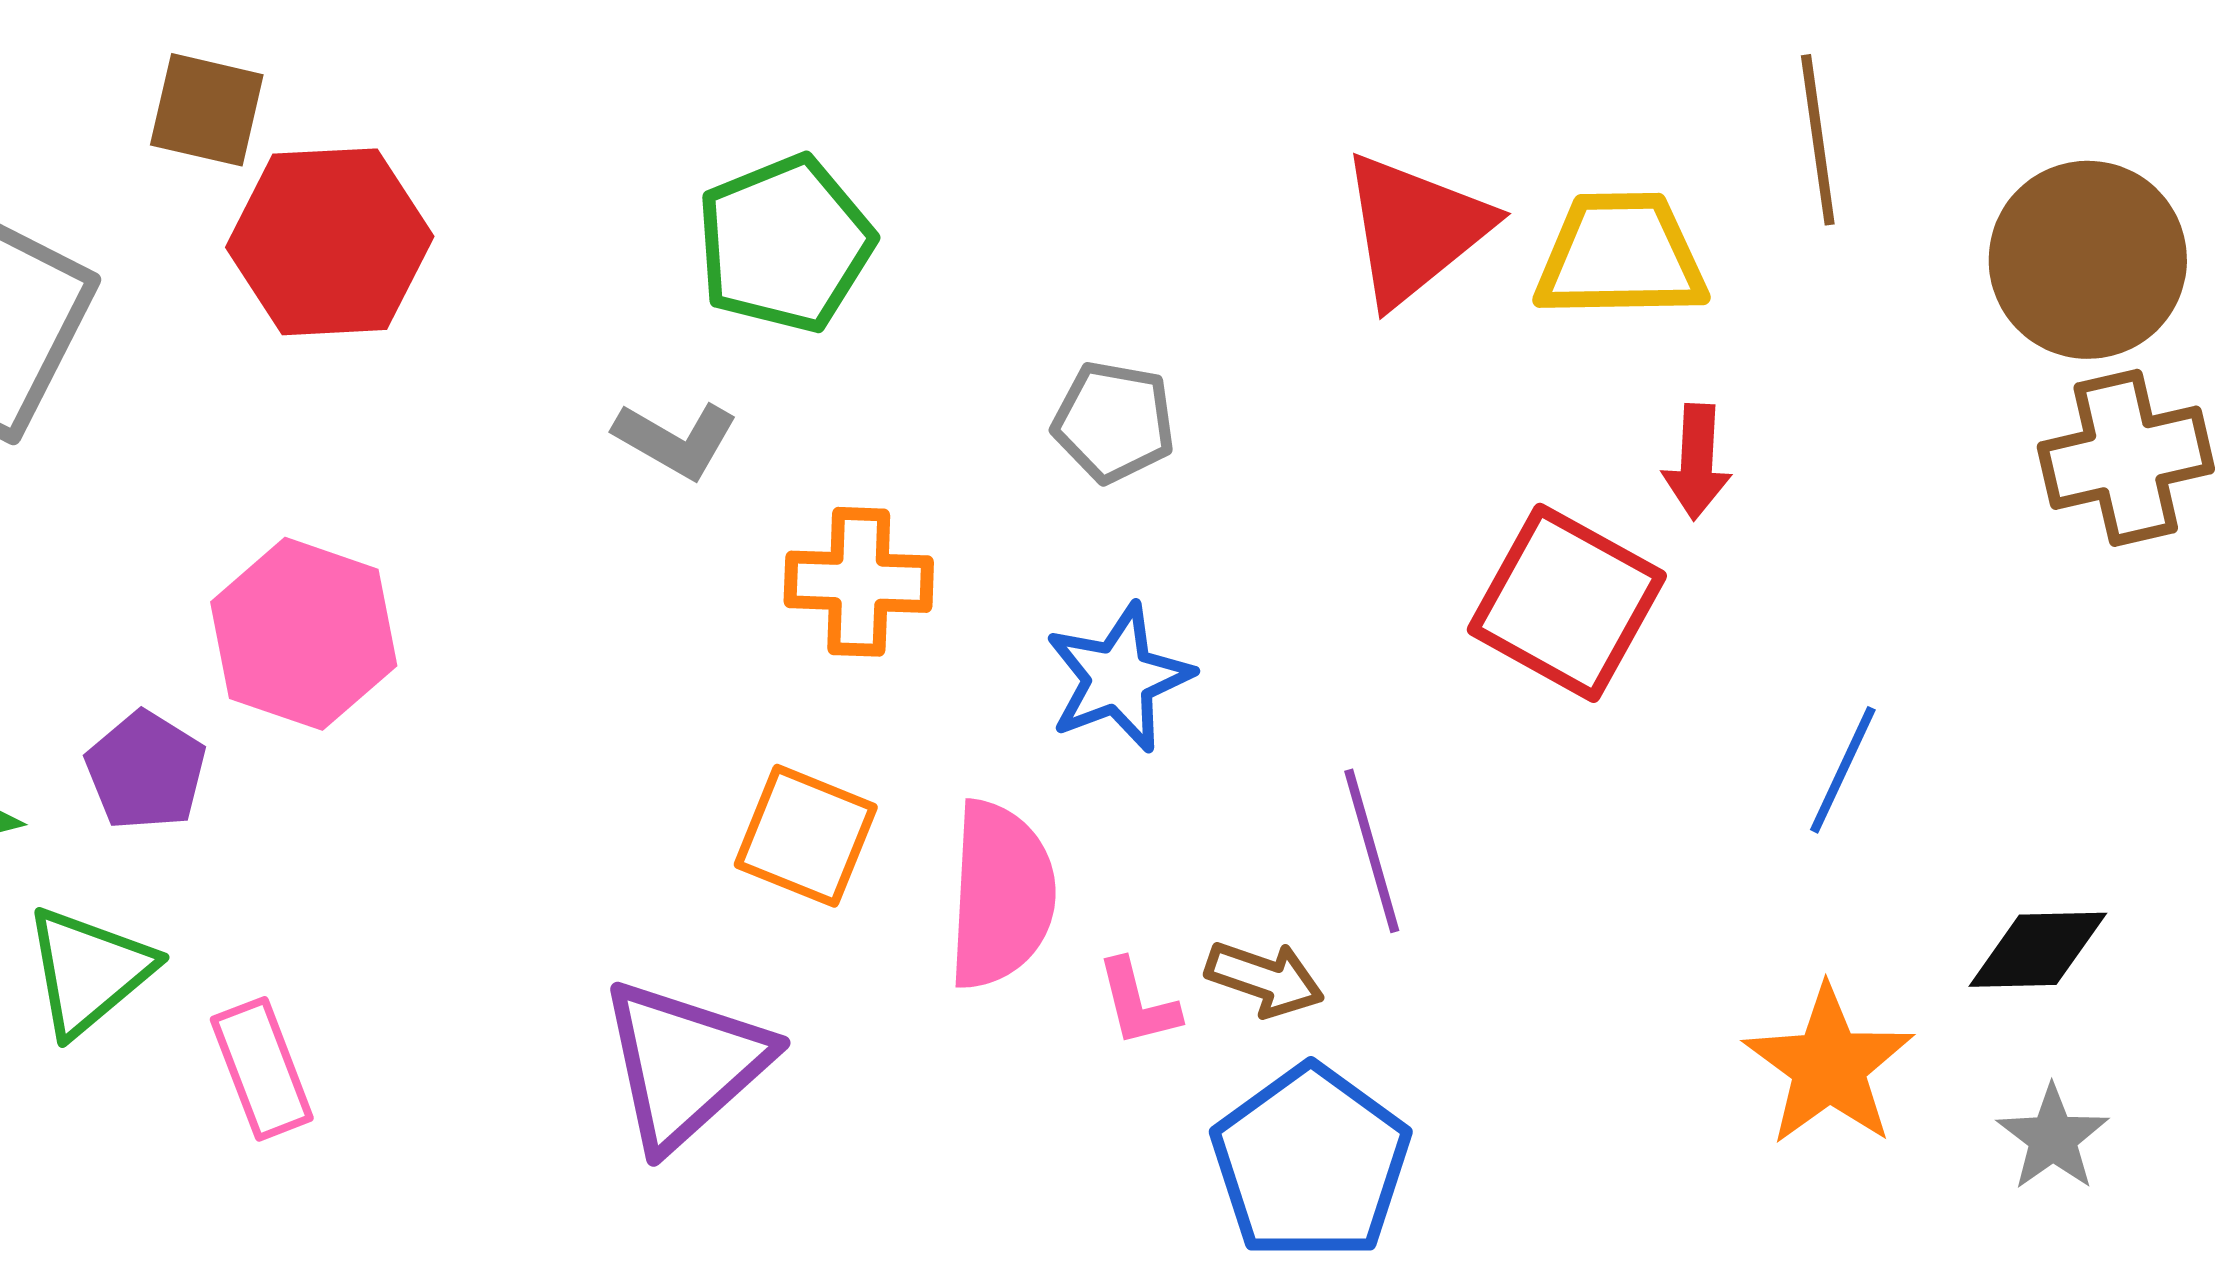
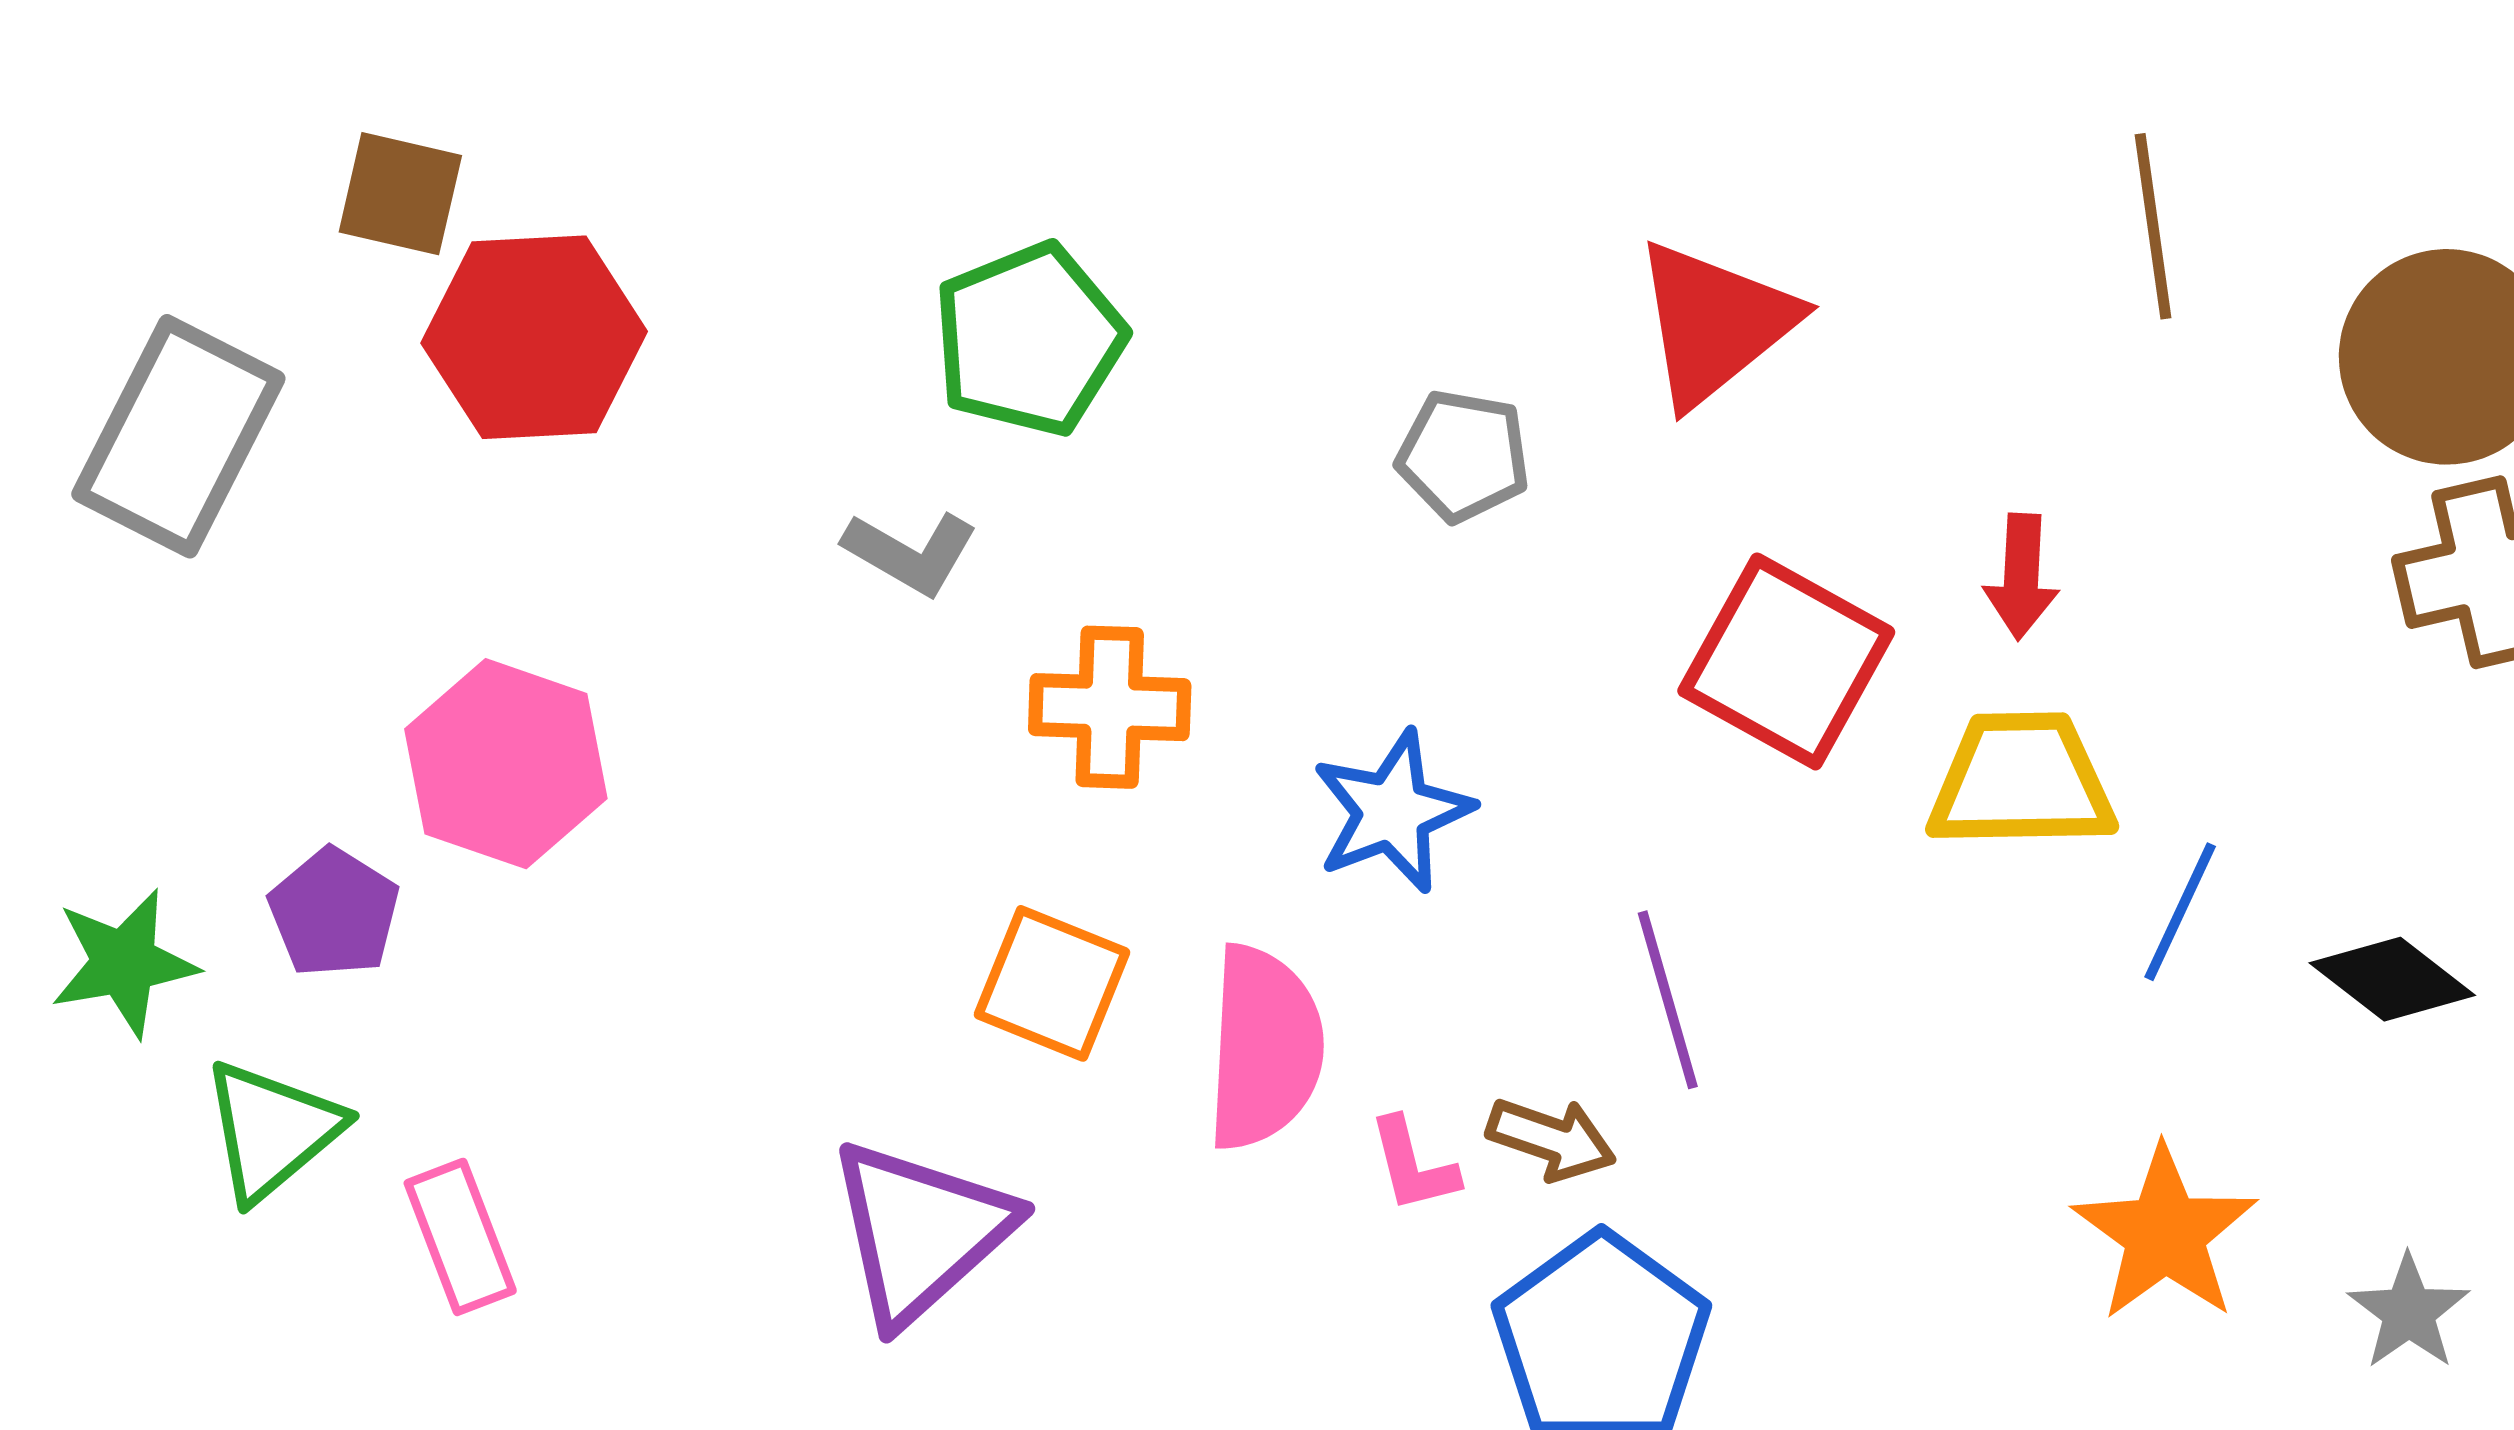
yellow trapezoid: (1621, 256) -> (2021, 781), moved
gray pentagon: (1114, 422) -> (1463, 456), moved
red square: (1567, 603) -> (1786, 661), moved
black diamond: (2038, 950) -> (2392, 979), moved, turned 39

